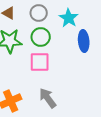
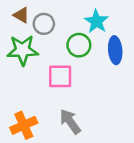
gray circle: (39, 13) -> (44, 24), moved
green circle: (41, 37) -> (79, 45), moved

